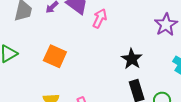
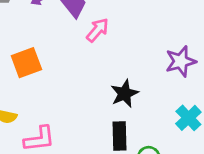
orange square: (55, 56) -> (26, 63), turned 30

